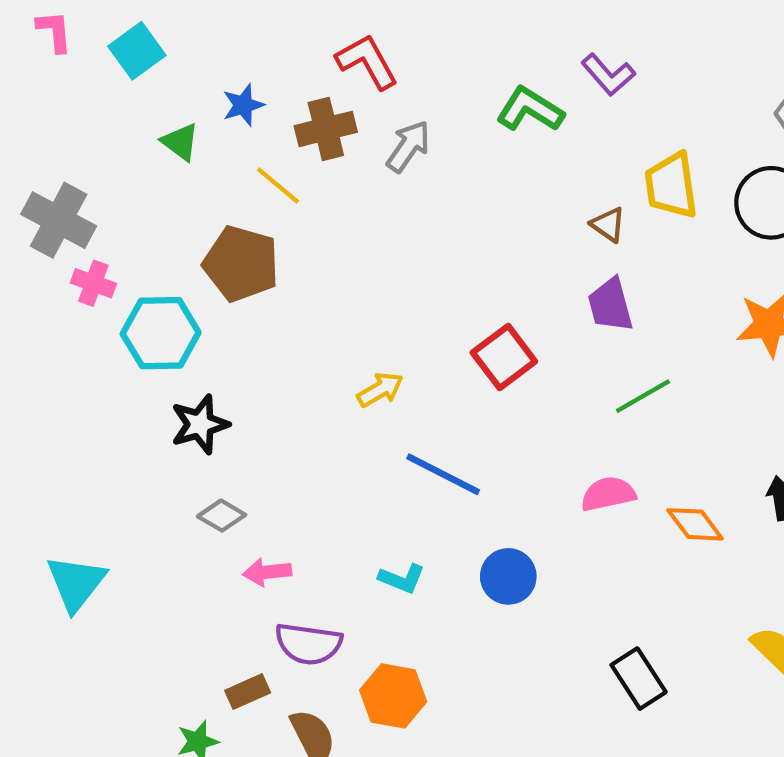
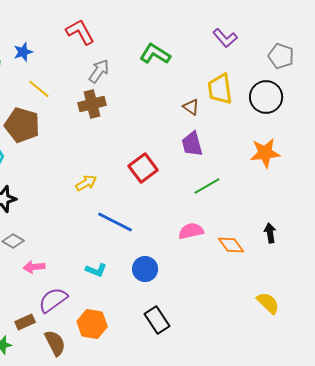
purple L-shape: (608, 75) -> (225, 38), moved
brown cross: (326, 129) -> (92, 104), moved
purple semicircle: (308, 644) -> (53, 300), turned 136
black rectangle: (639, 679) -> (157, 320), moved

